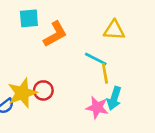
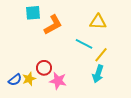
yellow line: (105, 73) -> (101, 55), moved, turned 49
yellow star: (22, 93) -> (29, 79), moved, size x0.6
pink star: (97, 107) -> (58, 81), moved

